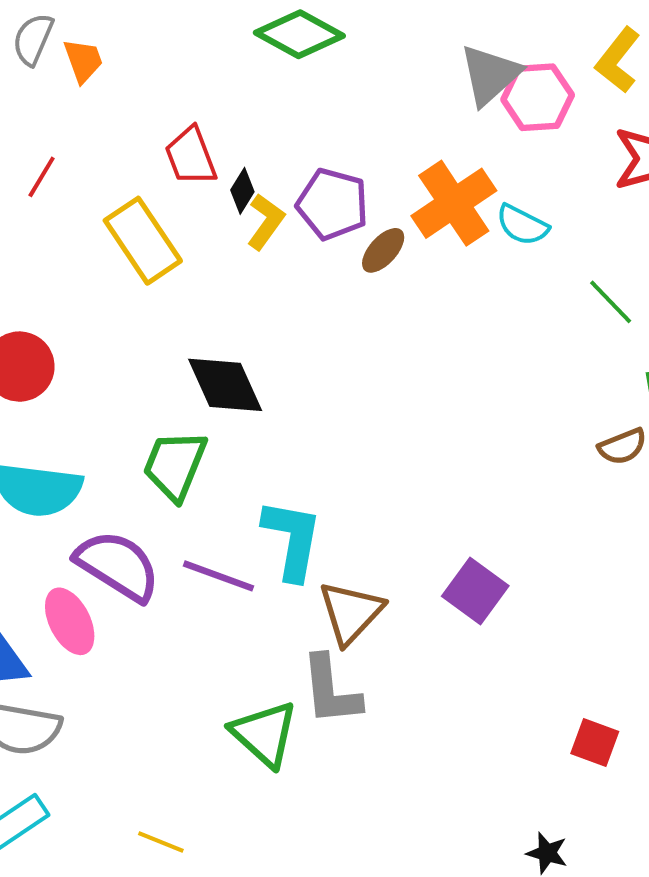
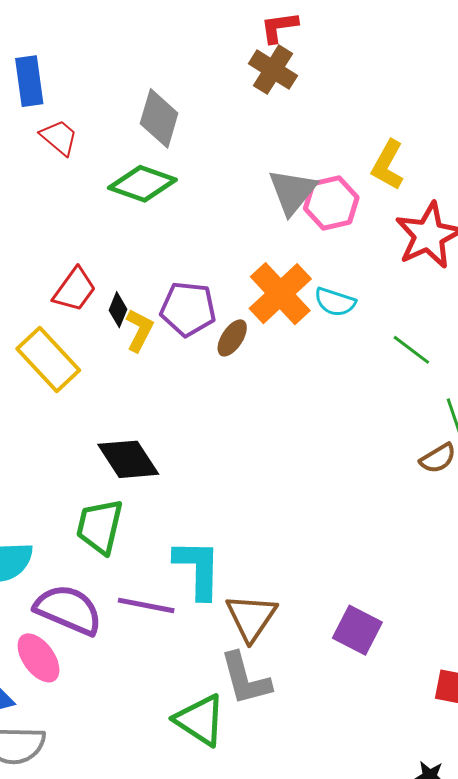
red trapezoid: (191, 156) -> (75, 290), turned -114
purple square: (475, 591) -> (357, 630), moved

